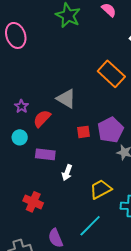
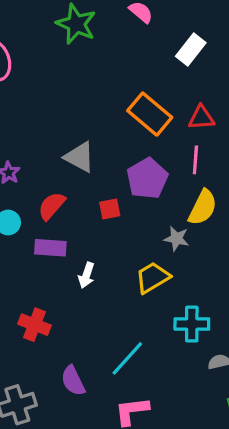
red semicircle: (42, 119) -> (52, 206), moved
purple pentagon: (110, 130) -> (147, 178), moved
yellow trapezoid: (101, 189) -> (153, 278), moved

